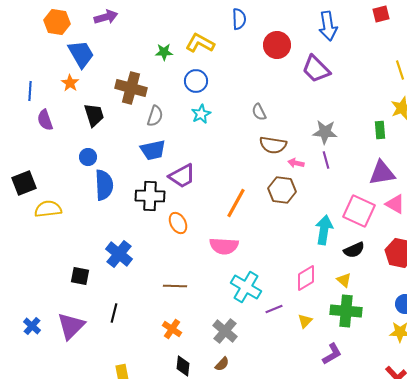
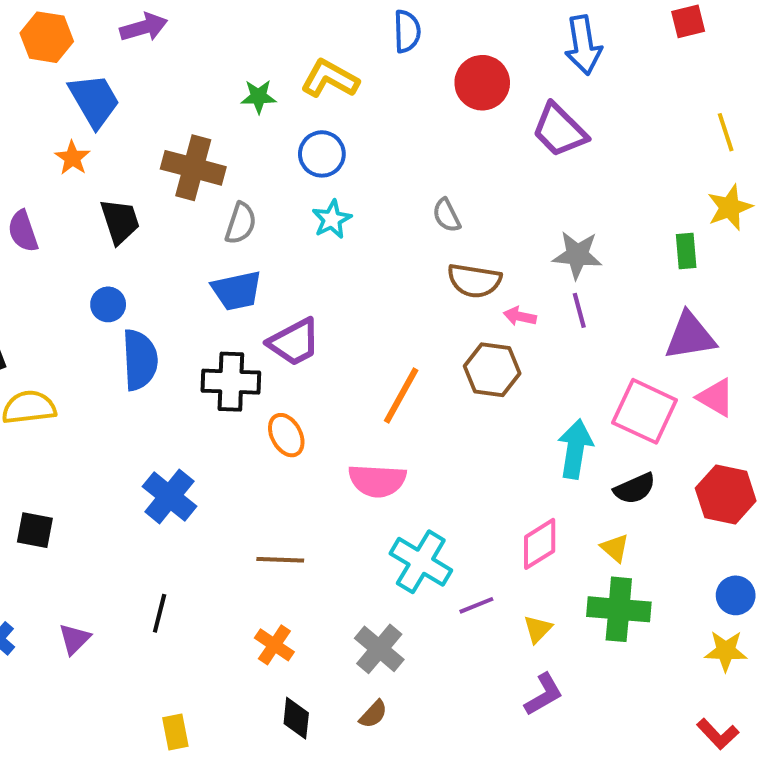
black square: (80, 276) -> (35, 530), moved
purple triangle: (71, 326) -> (74, 639), size x0.6
purple L-shape: (332, 354) -> (544, 694), moved

